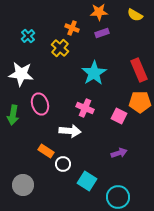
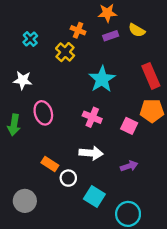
yellow semicircle: (135, 15) -> (137, 30), moved
white star: (21, 74) -> (23, 80), size x0.7
white arrow: (70, 131) -> (91, 153), moved

